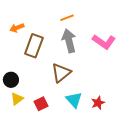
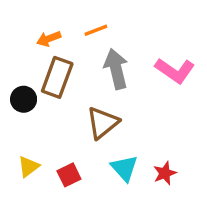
orange line: (67, 18) -> (96, 30), moved
orange arrow: (17, 28) -> (49, 39), moved
black circle: (11, 80) -> (24, 99), moved

